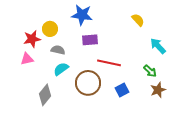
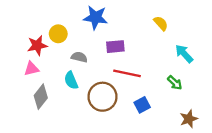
purple rectangle: (90, 40) -> (115, 47), moved
gray semicircle: (58, 50) -> (79, 57), moved
cyan semicircle: (61, 69) -> (71, 80), turned -77
brown star: (158, 90) -> (189, 119), moved
gray diamond: (45, 95) -> (41, 97), moved

